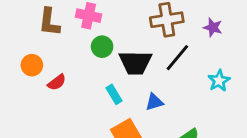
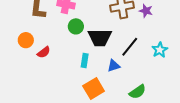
purple star: (213, 27) -> (146, 11), moved
black line: (177, 58) -> (130, 47), moved
cyan rectangle: (114, 94) -> (85, 60), turned 40

